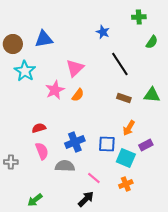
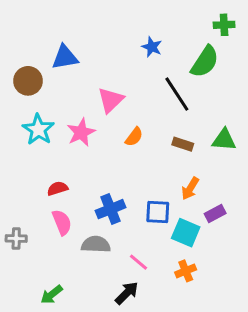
green cross: (139, 17) -> (224, 25), moved
green semicircle: (152, 42) -> (205, 62), moved, size x1.6
brown circle: (13, 44) -> (28, 81), moved
cyan star: (25, 71) -> (38, 129), moved
orange semicircle: (78, 95) -> (134, 137), moved

